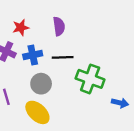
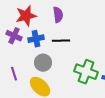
red star: (21, 27) -> (26, 16), size x1.5
green cross: (90, 79) -> (86, 72), moved

